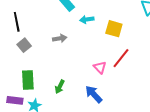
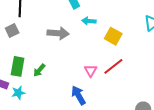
gray arrow: (60, 38) -> (58, 33), size x1.5
gray square: (24, 45) -> (12, 30), moved
green arrow: (60, 87) -> (39, 70), moved

